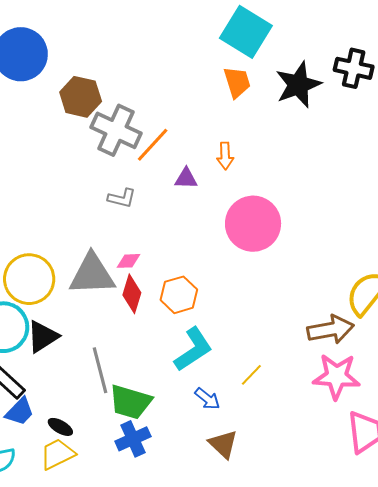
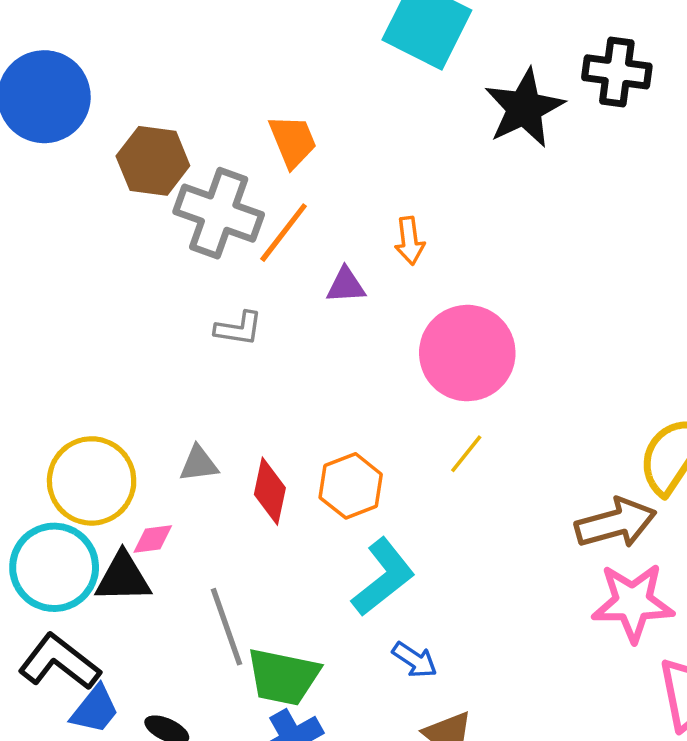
orange trapezoid: (237, 82) -> (293, 141), moved
pink diamond: (128, 261) -> (153, 539), moved
gray triangle: (92, 274) -> (199, 464), size x0.5
black triangle: (43, 337) -> (123, 578), turned 36
yellow line: (251, 375) -> (466, 454), moved

